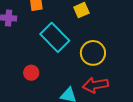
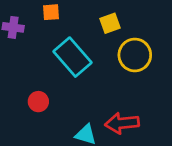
yellow circle: (93, 53) -> (135, 55), moved

